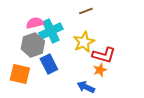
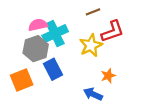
red L-shape: (104, 55) -> (112, 31), moved, turned -35
orange square: (20, 74) -> (22, 80), turned -35

